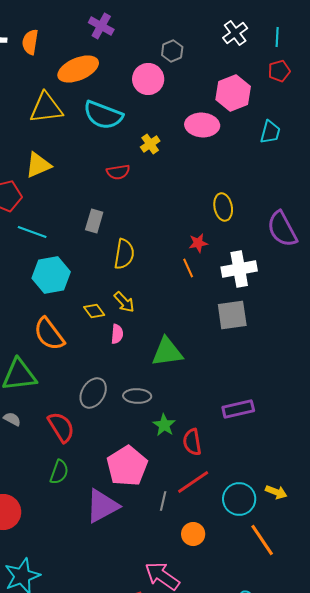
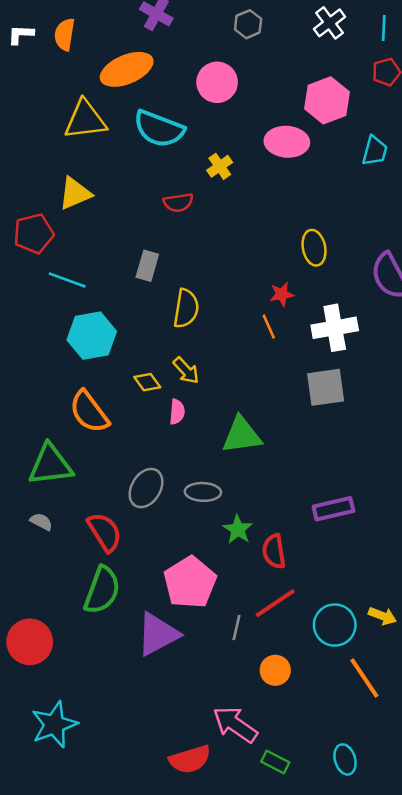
gray hexagon: (172, 51) -> (248, 24), moved
green semicircle: (59, 472) -> (102, 590), size x1.5

